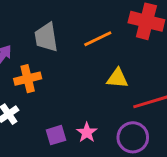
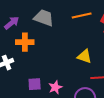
gray trapezoid: (46, 37) -> (44, 18), turned 105
orange line: (98, 39) -> (82, 15), moved

